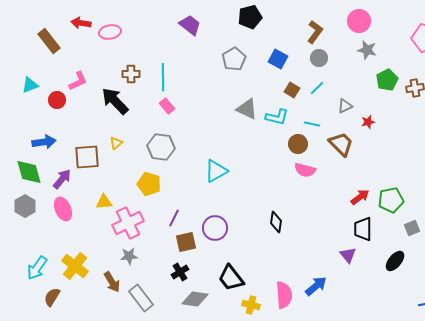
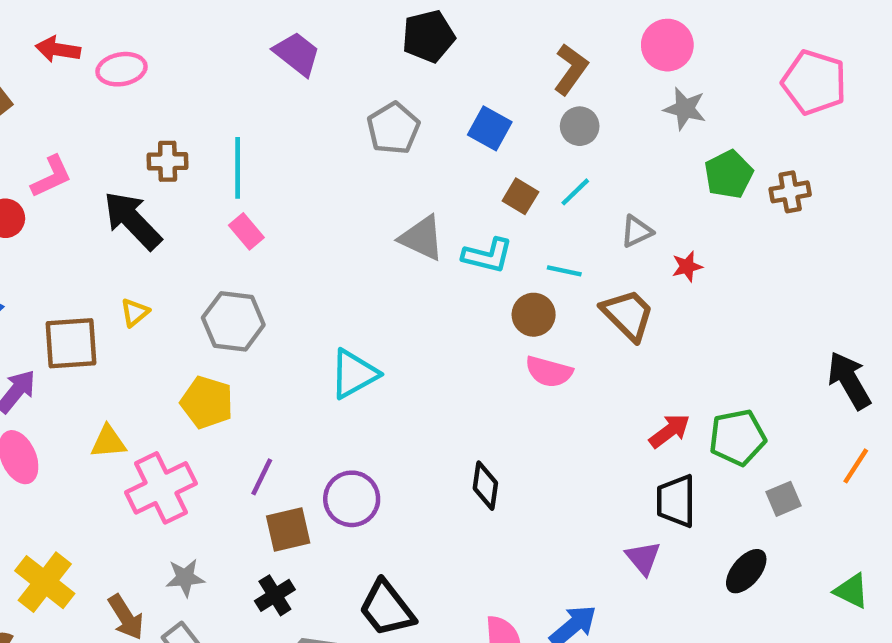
gray star: (129, 256) -> (185, 578), moved

